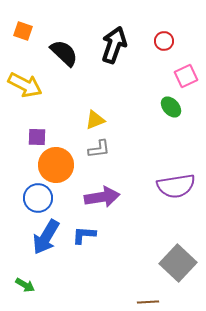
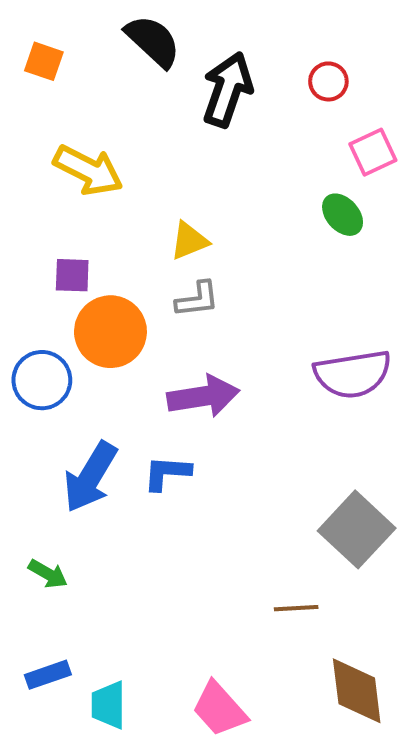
black semicircle: (64, 53) -> (153, 41), moved
yellow arrow: (25, 85) -> (88, 170), moved
blue circle: (38, 198) -> (42, 380), moved

